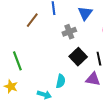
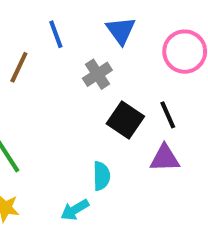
cyan arrow: (44, 95) -> (75, 210), turned 144

